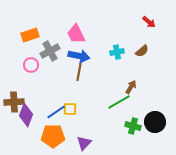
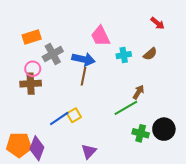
pink trapezoid: (76, 34) -> (100, 36), moved
brown cross: (14, 102) -> (31, 84), moved
yellow square: (70, 109) -> (74, 115), turned -32
purple diamond: (26, 115) -> (37, 148), moved
orange pentagon: (53, 136) -> (19, 145), moved

